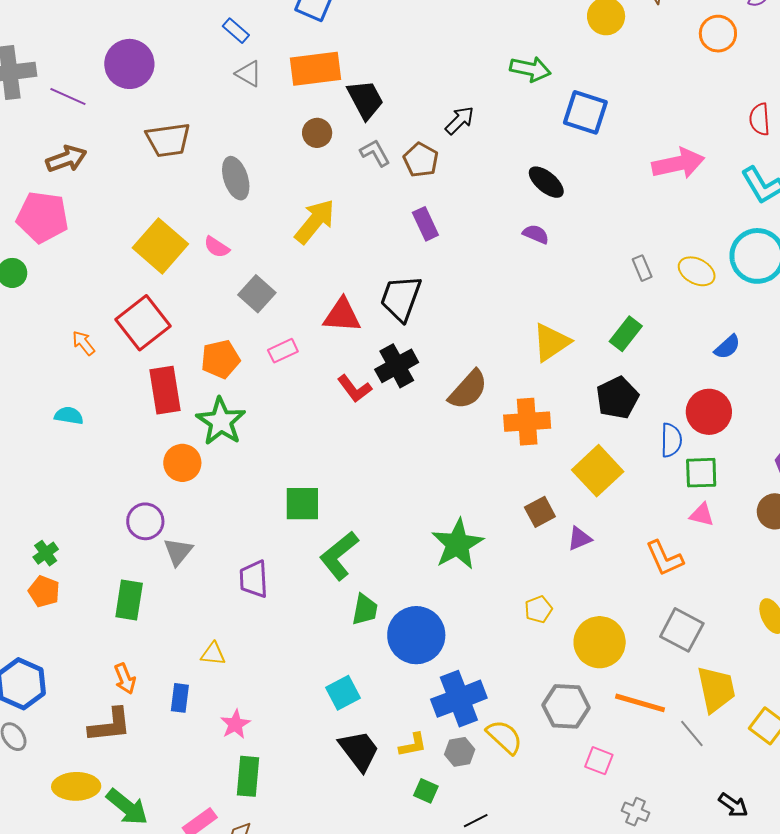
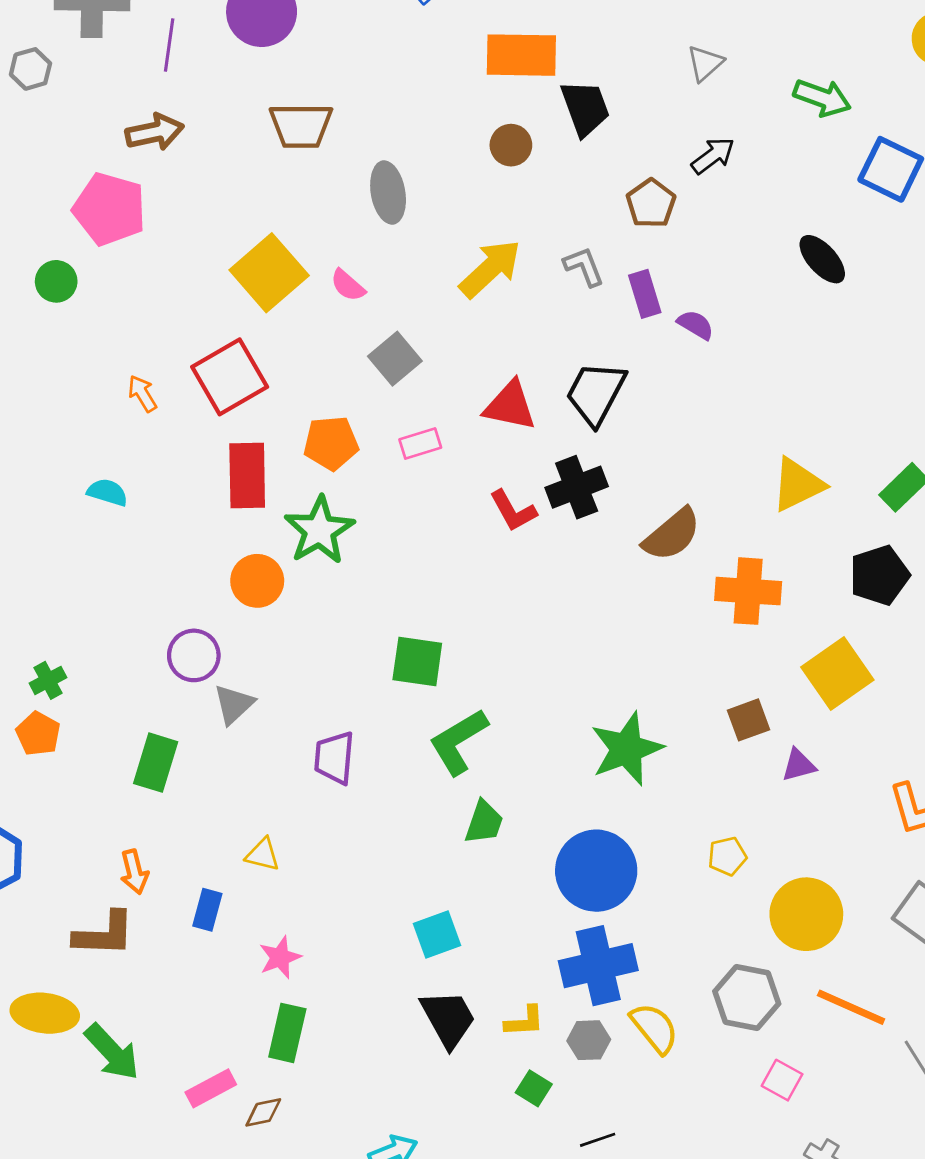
gray triangle: (249, 74) -> (705, 63), moved, turned 40
purple line: (68, 96) -> (169, 45), turned 66
gray L-shape: (375, 153) -> (584, 267), moved
purple semicircle: (536, 234) -> (696, 325), moved
blue circle: (416, 635) -> (596, 871), moved

